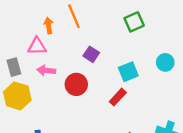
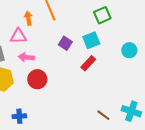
cyan square: (128, 72) -> (91, 40), moved
red circle: (76, 84) -> (37, 79), moved
red rectangle: (118, 97) -> (88, 63), moved

